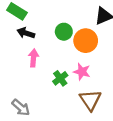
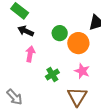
pink star: (82, 72) -> (82, 71), moved

